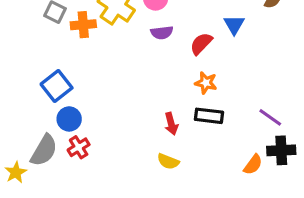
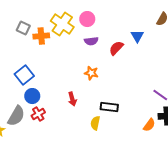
orange star: (206, 83) -> (91, 73), moved
black rectangle: (209, 116) -> (109, 107), moved
red arrow: (171, 124) -> (72, 99), moved
yellow semicircle: (168, 161) -> (95, 123), turned 80

